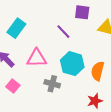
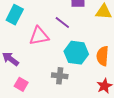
cyan rectangle: (16, 28) -> (15, 15), moved
pink triangle: (37, 58) -> (39, 36), moved

